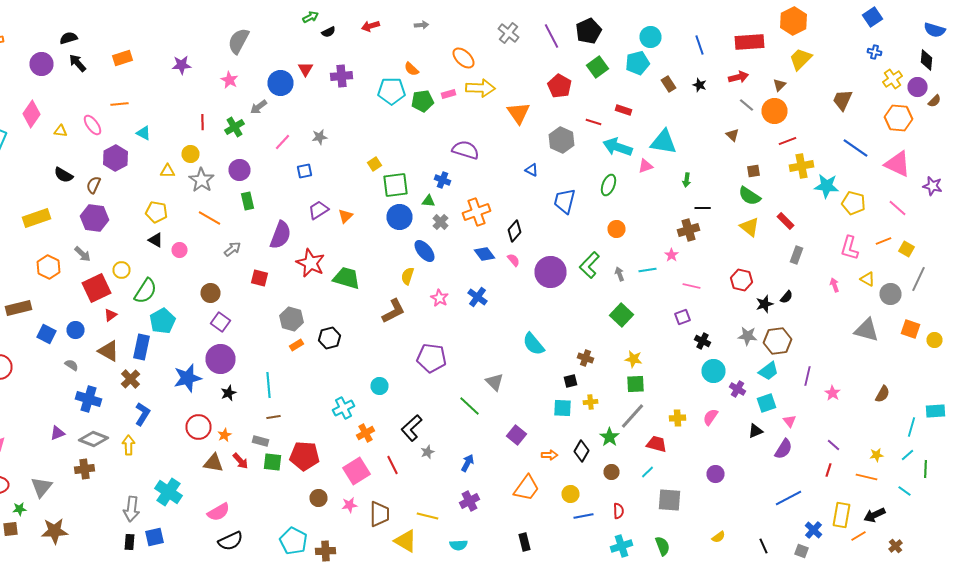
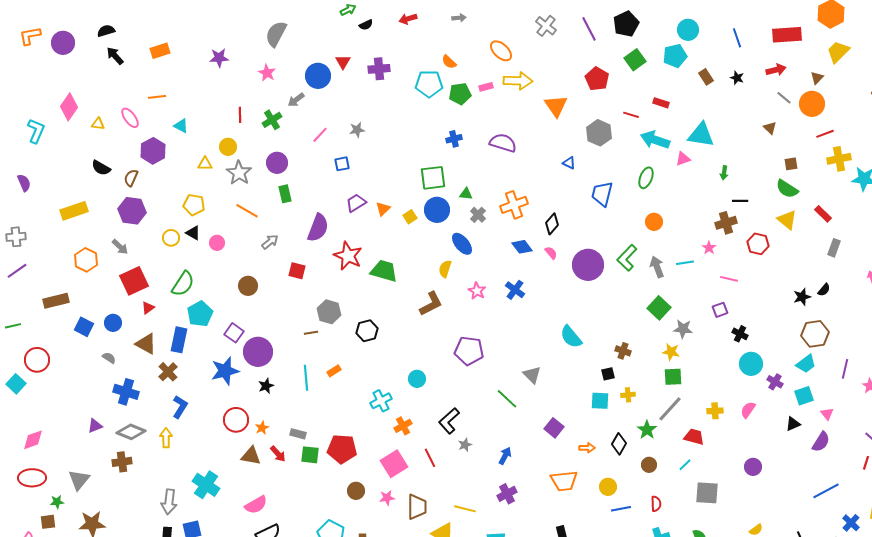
purple circle: (42, 64) -> (63, 43), moved
yellow square: (374, 164) -> (410, 217), moved
blue cross: (442, 180) -> (454, 139), moved, turned -35
yellow circle: (122, 270) -> (171, 238), moved
gray arrow: (620, 274) -> (657, 267), size x1.5
red hexagon: (742, 280) -> (758, 244), moved
purple square: (220, 322) -> (234, 333), moved
gray star: (748, 336) -> (683, 329), moved
orange rectangle: (296, 345) -> (334, 371), moved
brown line: (274, 417) -> (311, 333), moved
orange trapezoid: (526, 488) -> (564, 481), turned 48

